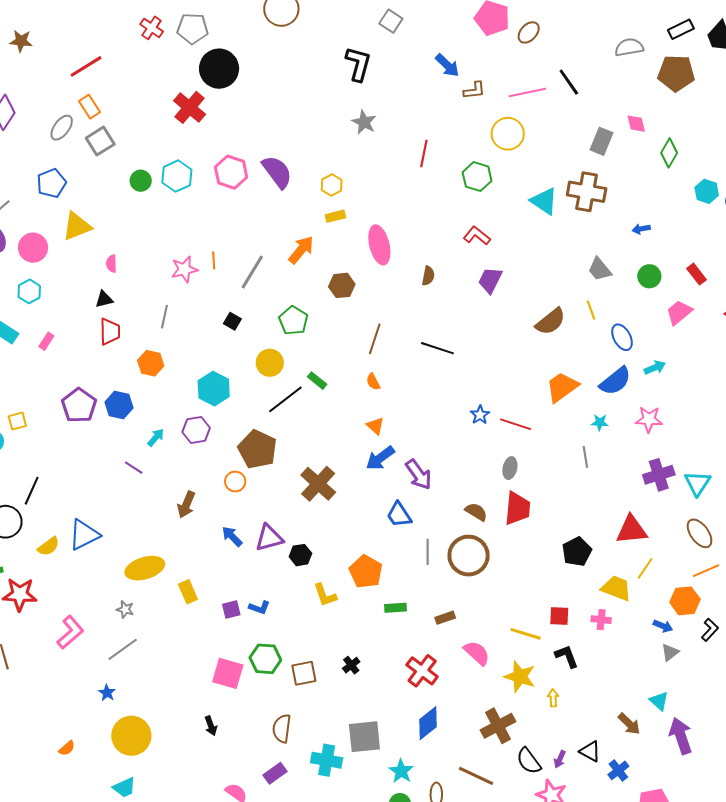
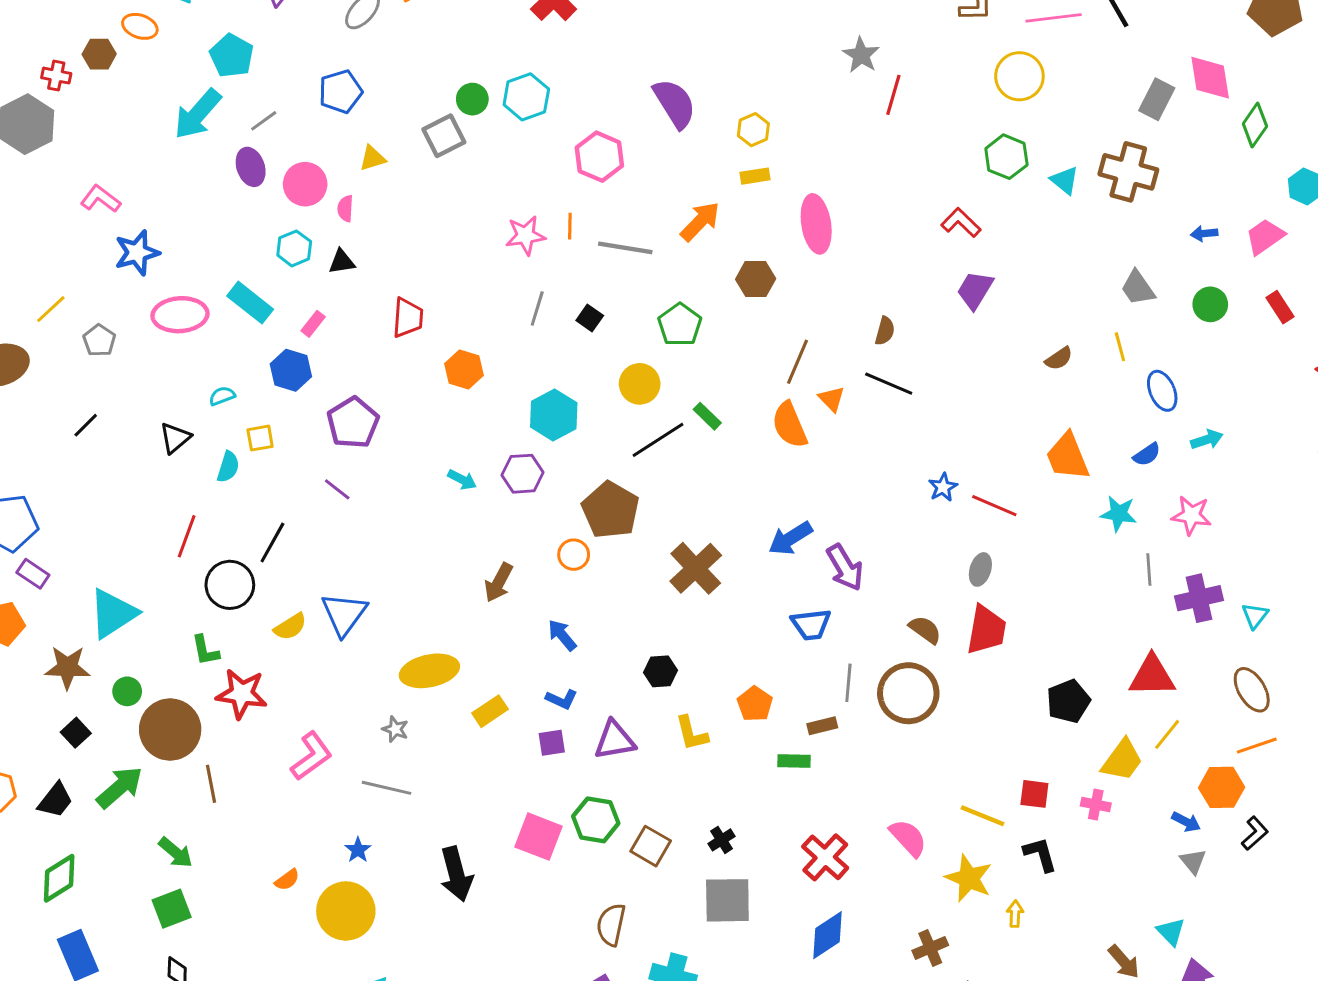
gray star: (364, 122) -> (861, 55), moved
pink diamond: (636, 124) -> (1210, 78), size x1.6
gray square: (100, 141) -> (444, 136), moved
pink hexagon: (231, 172) -> (599, 157), moved
green hexagon: (477, 177) -> (1006, 157), moved
cyan triangle: (544, 201) -> (1065, 180), size x0.7
yellow triangle: (77, 226) -> (372, 158), size x0.6
pink semicircle: (111, 264) -> (345, 209), moved
gray line: (252, 272) -> (625, 248), turned 63
brown semicircle: (428, 276) -> (885, 331), moved
black triangle: (104, 299) -> (342, 262), moved
pink trapezoid: (679, 312) -> (1265, 237), moved
gray line: (164, 317) -> (537, 308), moved
brown semicircle: (551, 322) -> (1059, 359), size x0.6
blue semicircle: (615, 381) -> (1147, 455), size x0.6
orange semicircle: (373, 382) -> (790, 425), size x1.8
orange trapezoid: (562, 387) -> (1068, 457), turned -81
blue hexagon: (119, 405) -> (291, 370), moved
cyan star: (600, 422) -> (1119, 514), size x1.4
orange triangle: (375, 426) -> (832, 399), moved
cyan arrow: (156, 437) -> (462, 480), turned 72
gray line: (585, 457) -> (1149, 570), moved
purple line: (134, 468) -> (337, 489), moved
cyan triangle: (697, 483) -> (1255, 616), size x0.7
blue trapezoid: (399, 515) -> (811, 624), turned -68
blue triangle: (84, 535) -> (344, 614), turned -32
purple triangle: (269, 538) -> (615, 740), moved
orange pentagon: (366, 572) -> (755, 704), size x0.7
yellow trapezoid: (616, 588) -> (1122, 760), turned 100
yellow rectangle: (188, 592) -> (490, 711), turned 75
blue L-shape: (259, 608) -> (562, 699), moved
brown rectangle: (445, 618) -> (822, 726), moved
gray line: (123, 649) -> (387, 788), turned 44
gray triangle: (670, 652) -> (1193, 861), turned -36
brown square: (304, 673) -> (651, 846), turned 36
black arrow: (211, 726) -> (456, 874), moved, size x1.8
brown cross: (498, 726) -> (930, 948), size x0.7
yellow circle: (131, 736) -> (346, 911), moved
gray square: (364, 737) -> (727, 900), moved
orange semicircle: (67, 748) -> (287, 880), moved

